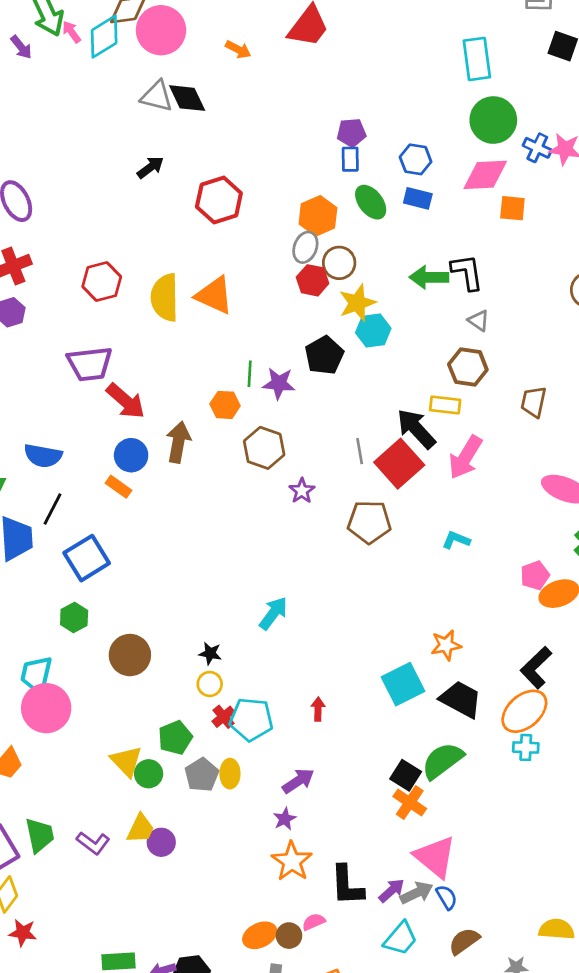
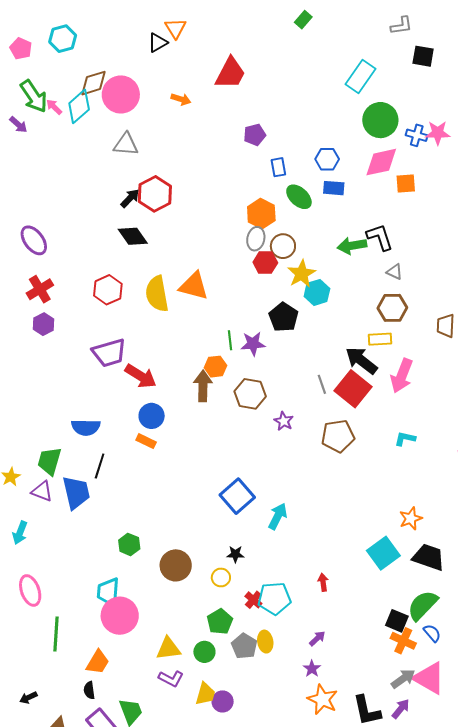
cyan rectangle: (477, 59) -> (360, 76), turned 52
black diamond: (187, 98) -> (133, 236), moved
purple pentagon: (351, 133) -> (255, 135), moved
red hexagon: (219, 200) -> (155, 194), moved
brown arrow: (178, 442) -> (203, 386), moved
blue square: (87, 558) -> (237, 496), moved
yellow circle: (210, 684) -> (221, 577), moved
yellow triangle: (126, 761) -> (168, 649), moved, turned -44
purple arrow: (298, 781) -> (317, 638), size x0.7
purple L-shape: (93, 843) -> (171, 679), moved
gray arrow: (417, 893) -> (403, 679), moved
blue semicircle: (447, 897) -> (432, 633), moved

